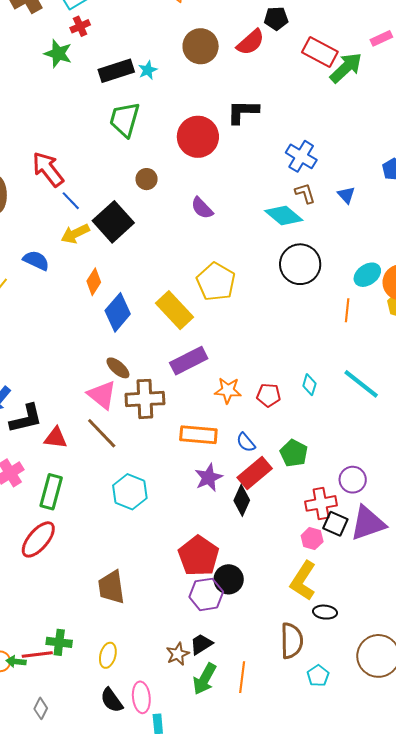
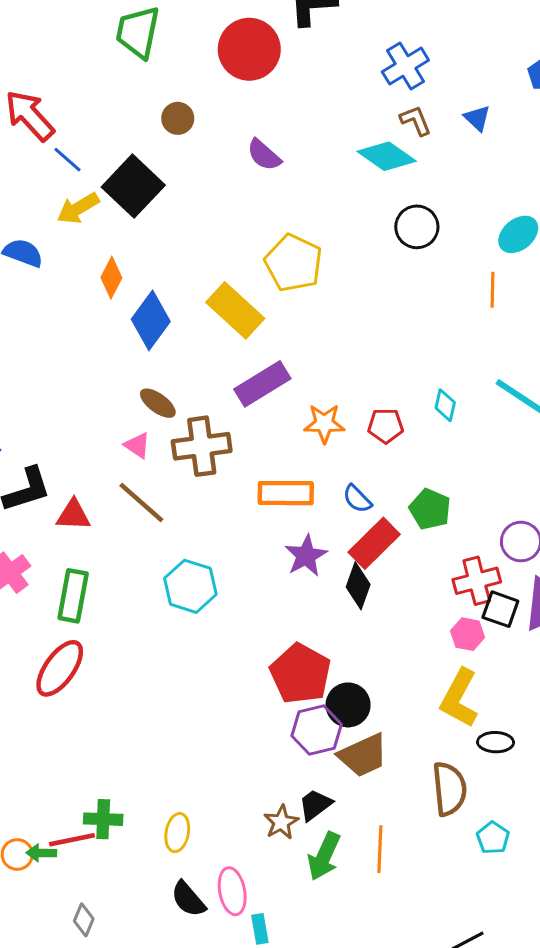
blue cross: (301, 156) -> (405, 66), turned 32
black circle: (300, 264) -> (417, 227), size x0.7
pink triangle: (102, 395) -> (137, 445), size x0.6
brown trapezoid: (111, 587) -> (363, 755), moved, turned -102

